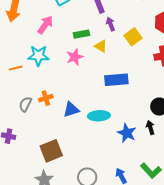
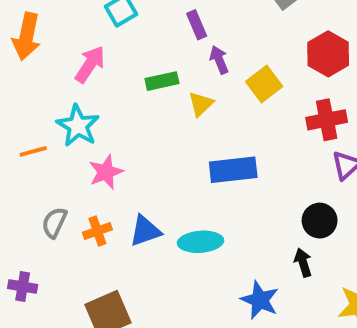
yellow triangle: (101, 46) -> (201, 104), turned 48
cyan star: (38, 56) -> (78, 126), turned 30
pink star: (75, 57) -> (106, 172), moved
orange cross: (46, 98) -> (97, 231), moved
blue star: (127, 133) -> (260, 300), moved

